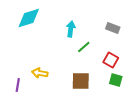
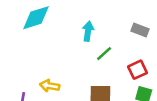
red square: (111, 60) -> (137, 70), turned 35

